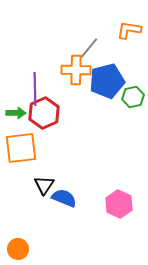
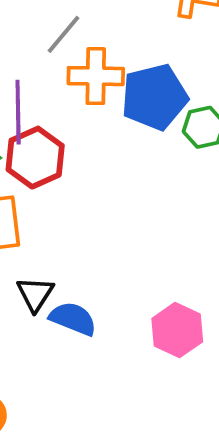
gray line: (89, 48) -> (64, 34), moved

